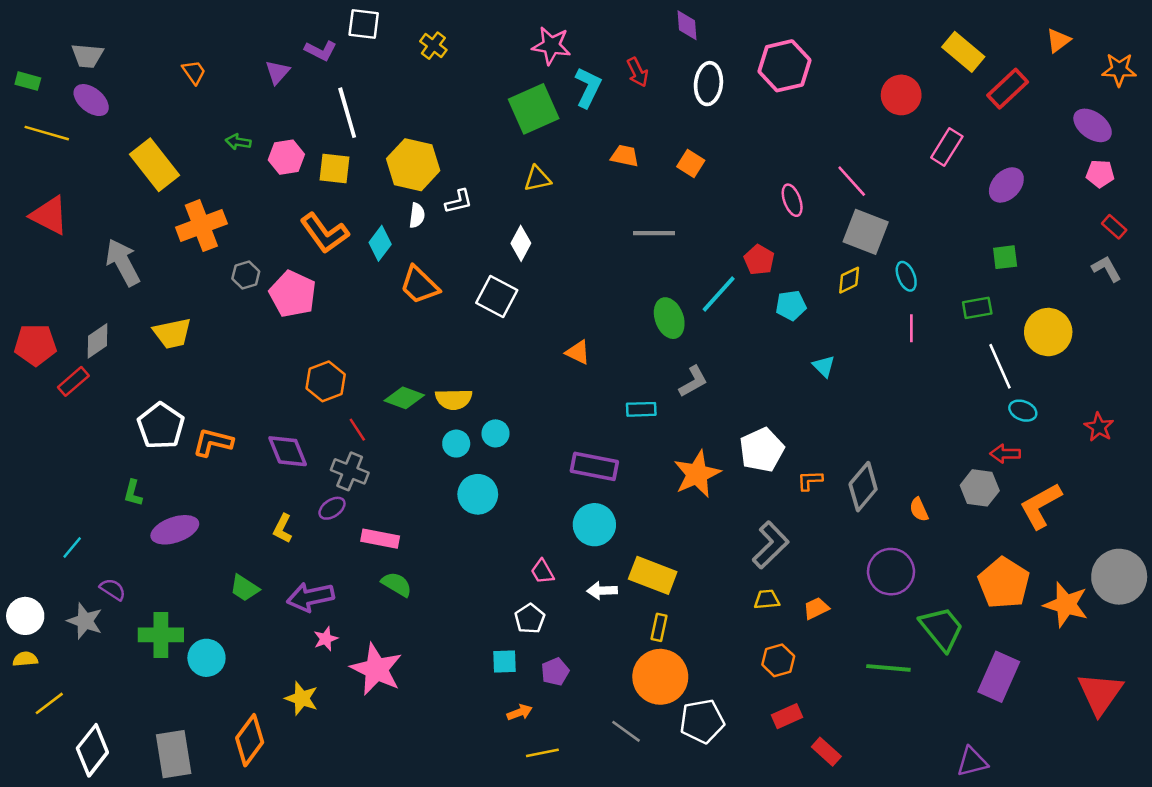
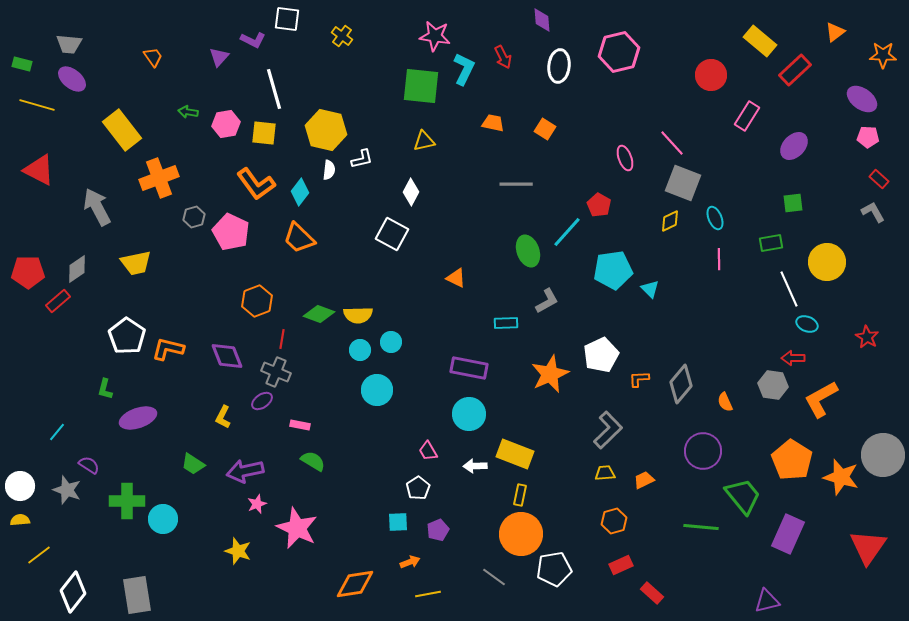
green square: (534, 109) -> (421, 86), turned 30
orange trapezoid: (419, 285) -> (299, 238), moved
cyan pentagon: (791, 305) -> (613, 270), moved, size x1.6
red line: (357, 430) -> (282, 339), turned 42
pink rectangle: (380, 539) -> (300, 425), size x0.7
orange diamond: (250, 740) -> (355, 584), moved, turned 45

